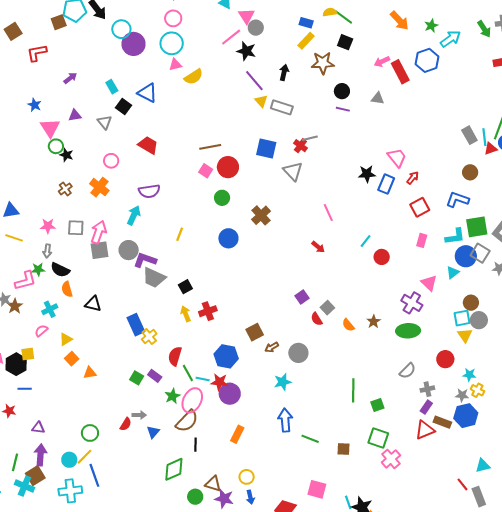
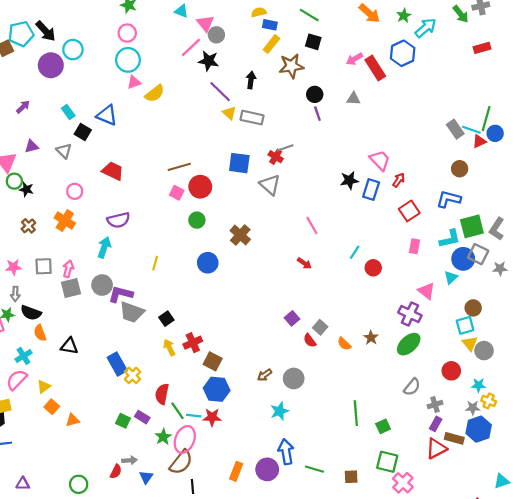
yellow semicircle: (330, 12) -> (259, 12), moved
purple circle: (134, 44) -> (51, 65), moved
purple line: (343, 109) -> (317, 114), turned 64
cyan line: (484, 137) -> (471, 130), turned -60
pink arrow: (99, 232) -> (68, 269), size x0.7
gray circle: (479, 320) -> (484, 351), moved
pink semicircle: (41, 331) -> (17, 380), size x1.5
green ellipse: (408, 331) -> (409, 344), turned -35
brown square: (255, 332) -> (213, 361), moved, turned -30
purple circle: (230, 394) -> (267, 469), moved

